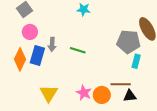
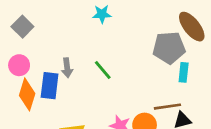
pink circle: (30, 32) -> (19, 65), moved
green line: (78, 50) -> (103, 70), turned 42

